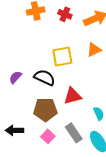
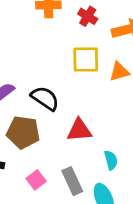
yellow square: (62, 57) -> (86, 59), moved
brown pentagon: (45, 110) -> (23, 132), moved

